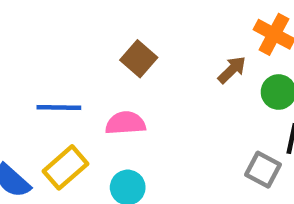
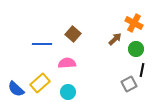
blue line: (59, 108) -> (42, 44), moved
gray square: (263, 170) -> (129, 84), turned 35

